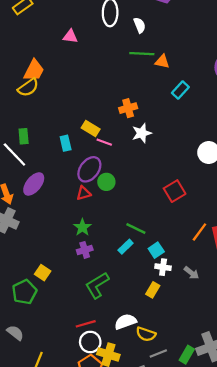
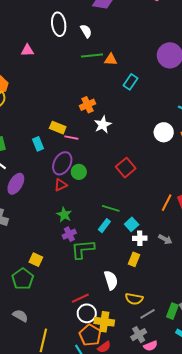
red square: (175, 191) -> (126, 168), moved
green L-shape: (97, 285) -> (83, 249), moved, turned 35
white semicircle: (125, 322) -> (111, 280), moved, turned 102

